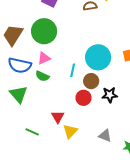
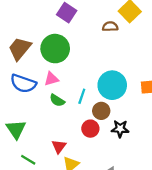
green semicircle: (42, 76) -> (57, 100), moved
green triangle: (19, 94) -> (16, 129), moved

